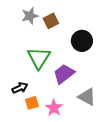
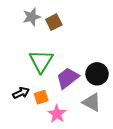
black circle: (82, 41) -> (97, 74), moved
orange square: (32, 103) -> (41, 97), moved

